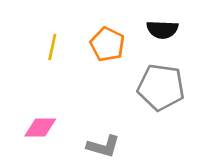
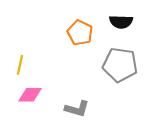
yellow line: (52, 47) -> (20, 65), moved

